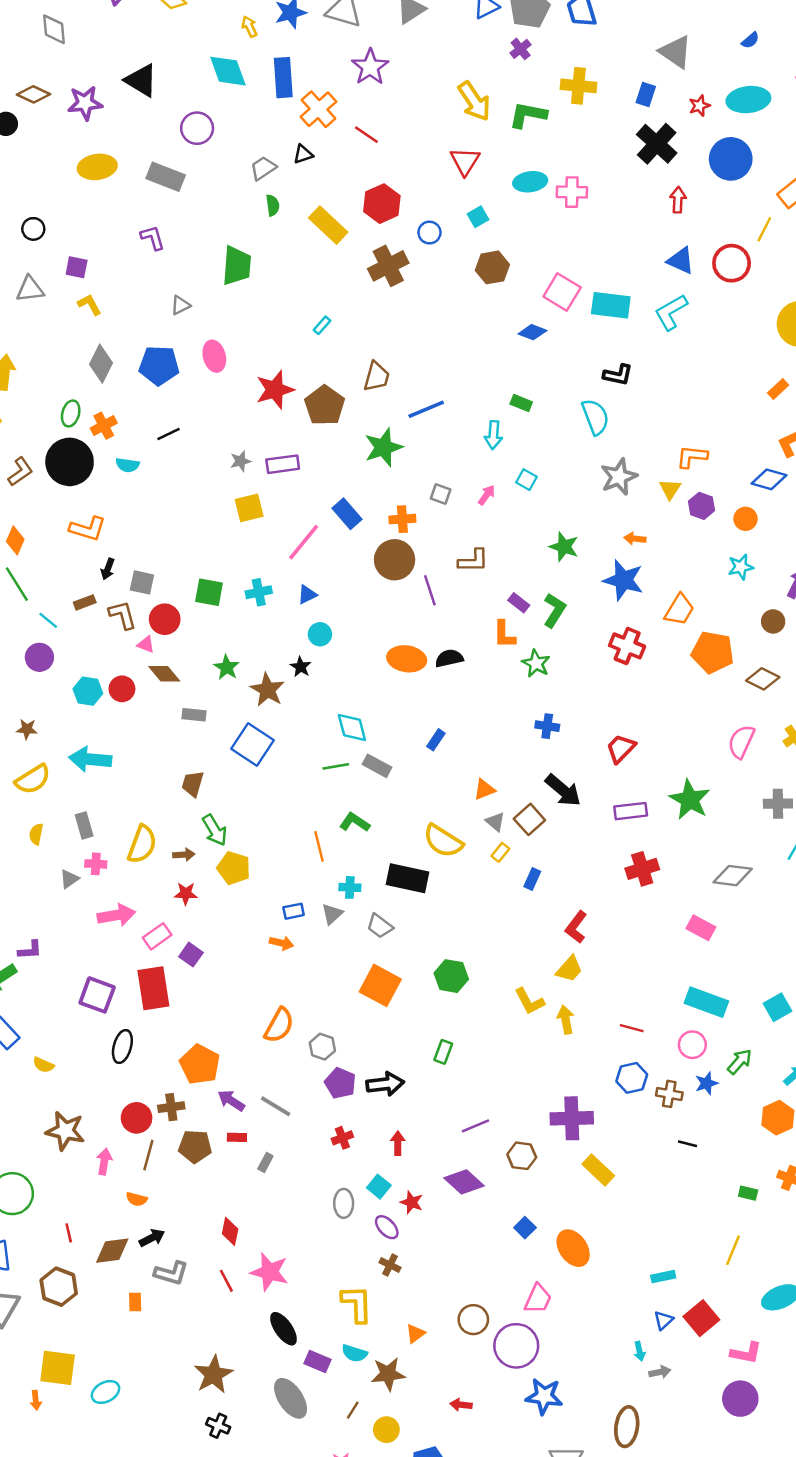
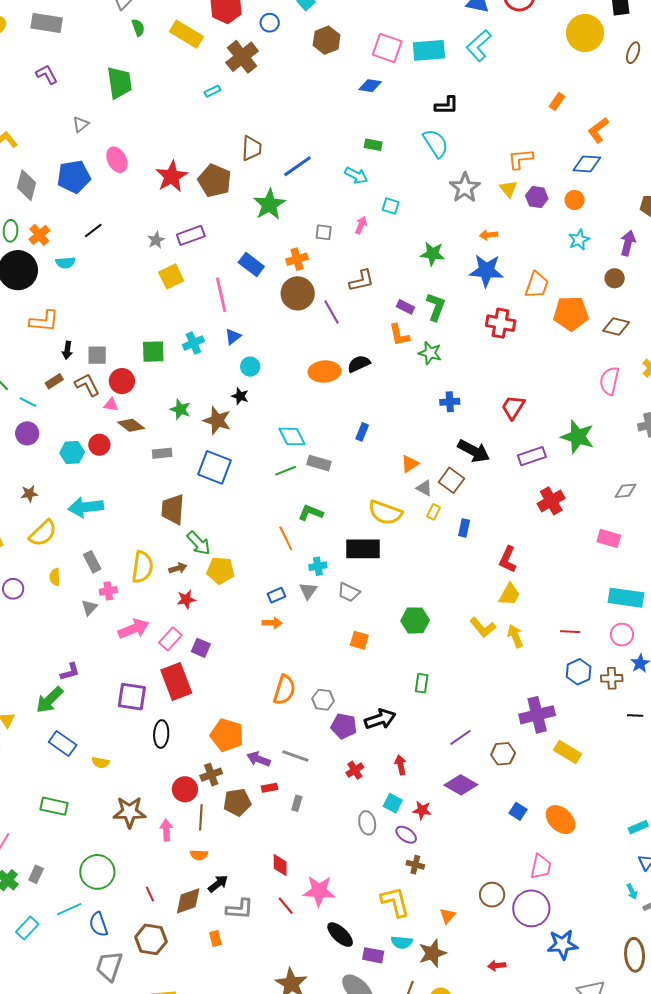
cyan rectangle: (322, 325) -> (212, 91), moved, turned 35
orange rectangle: (778, 389) -> (557, 101), moved
cyan arrow: (493, 435) -> (356, 175), turned -55
pink line: (304, 542) -> (221, 295), turned -40
brown trapezoid: (193, 784) -> (173, 509), size x1.4
gray diamond: (733, 876) -> (625, 491), size x0.7
orange square: (380, 985) -> (359, 640), size x0.6

